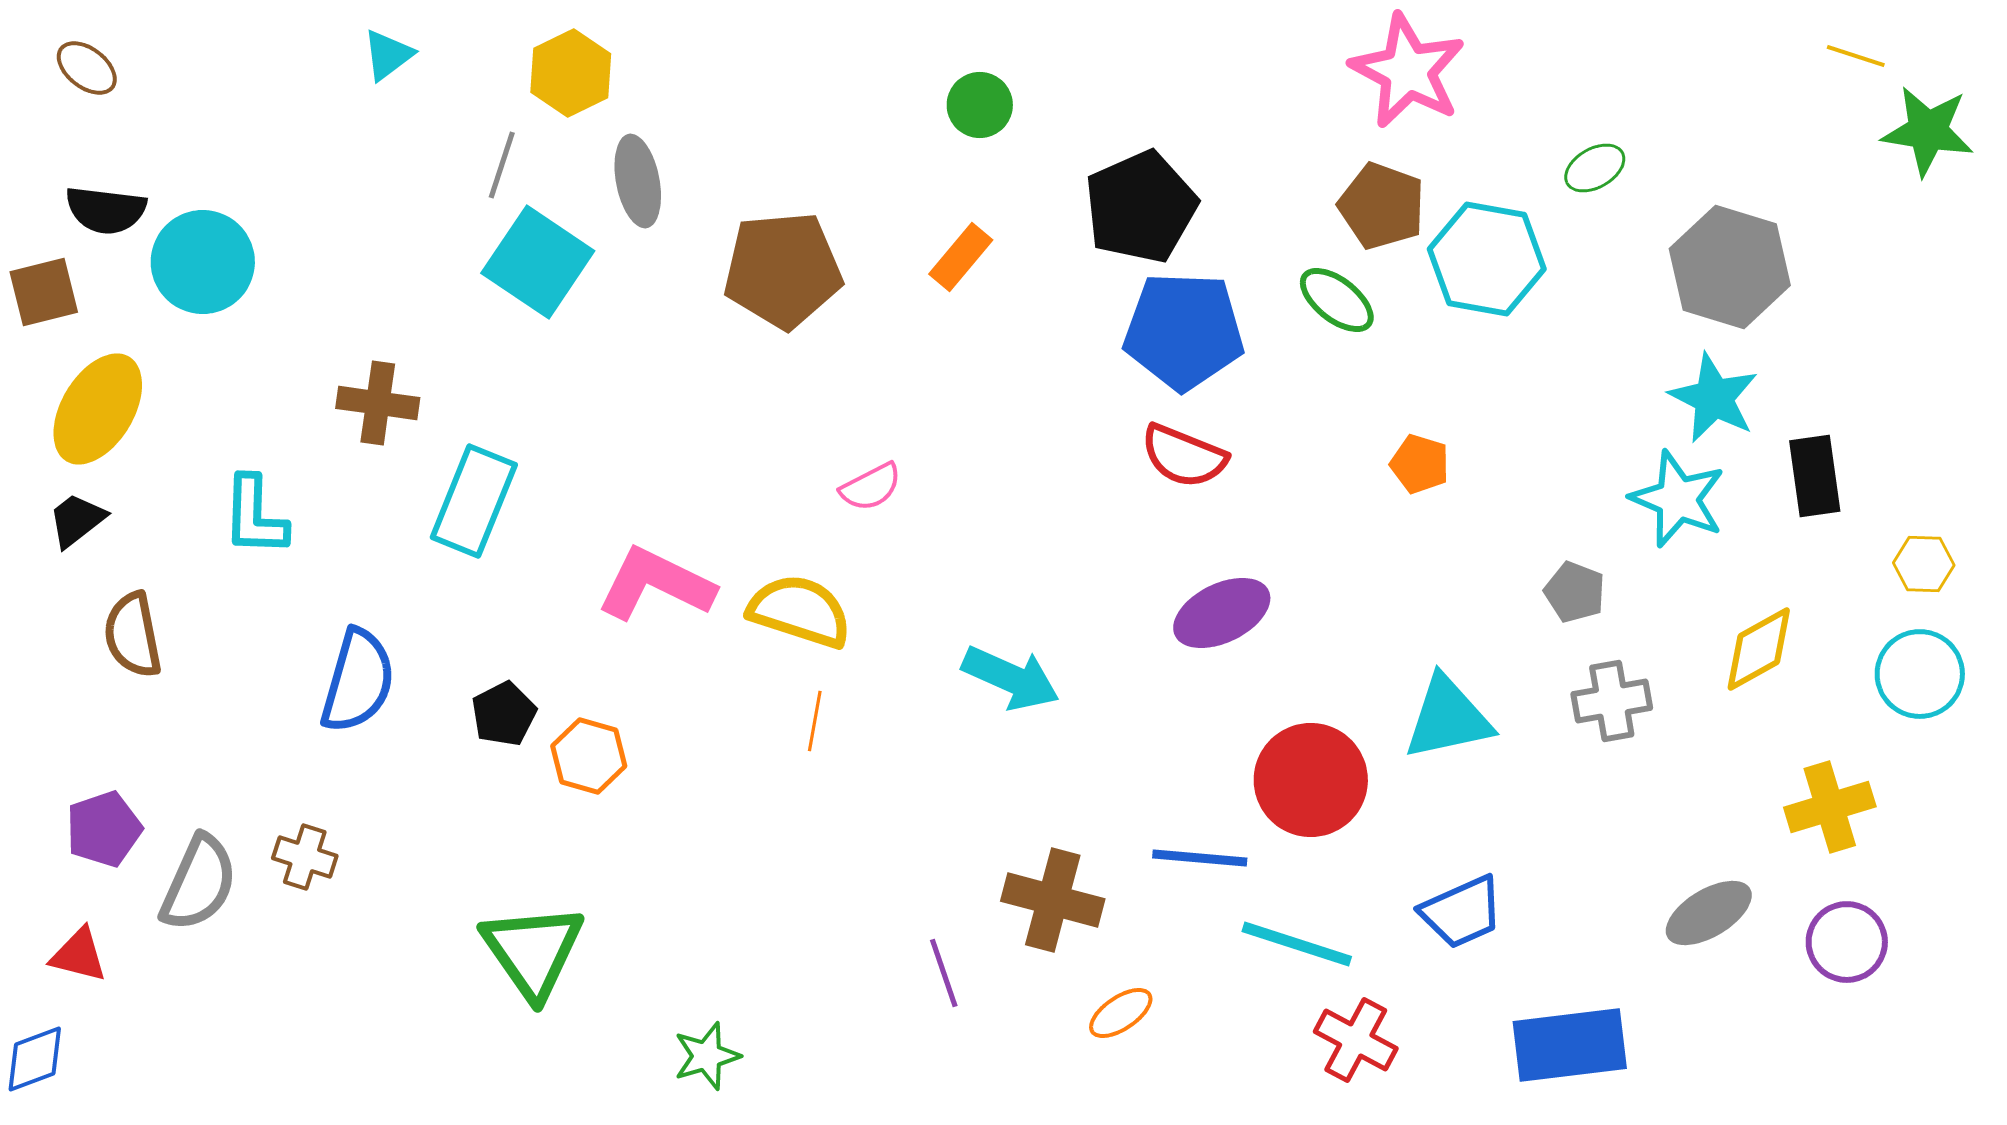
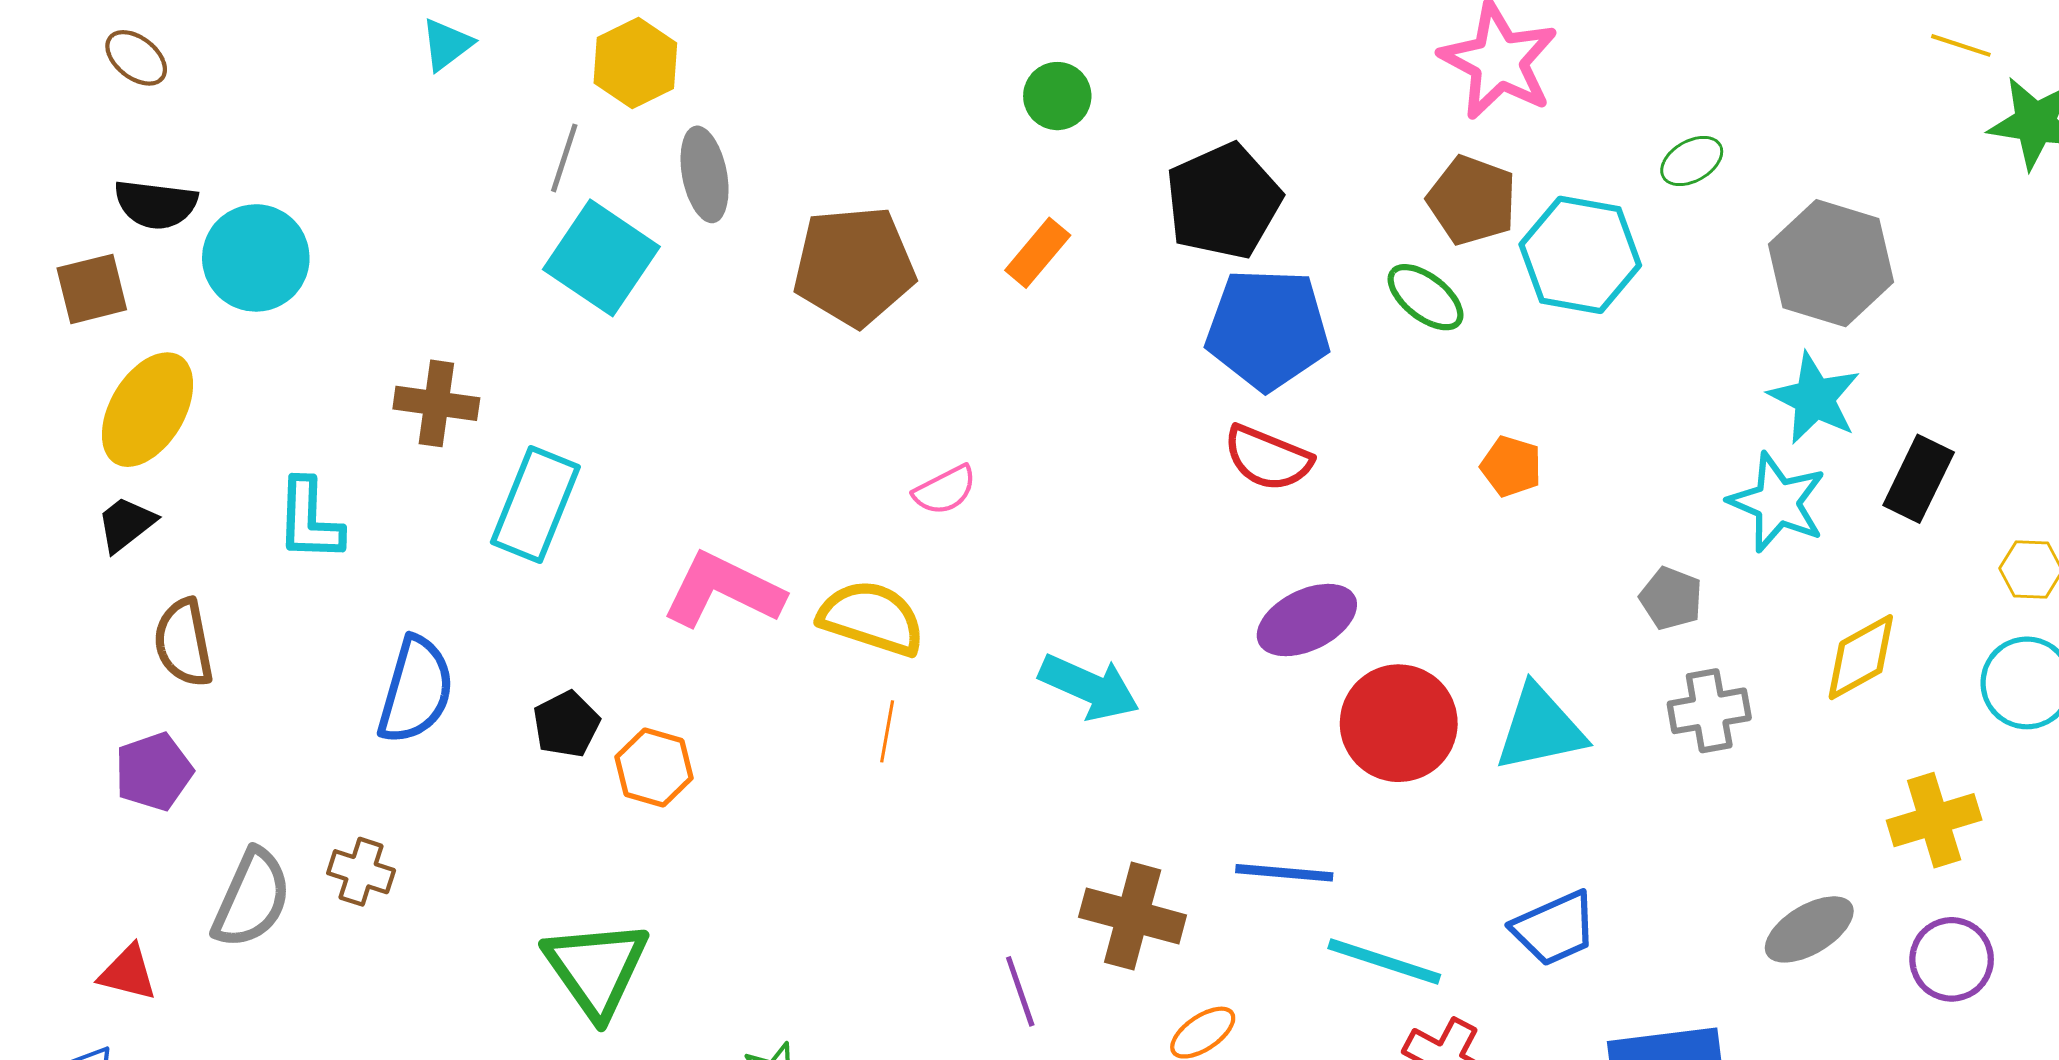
black rectangle: (1815, 476) -> (1919, 479), turned 34
red circle: (1311, 780) -> (1399, 723), moved
purple pentagon: (104, 829) -> (154, 772), moved

